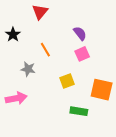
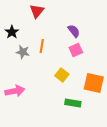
orange line: (45, 50) -> (42, 46), turned 40
gray star: (28, 69) -> (23, 52), moved
yellow square: (67, 81) -> (62, 75), turned -32

